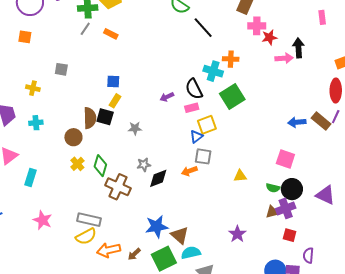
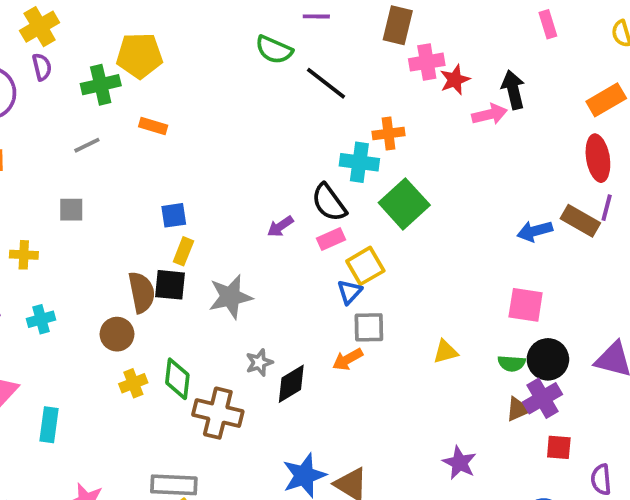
gray line: (85, 29) -> (87, 145), moved, turned 40
gray star: (135, 128) -> (230, 297), size x1.6
yellow cross: (77, 164) -> (133, 383), turned 32

